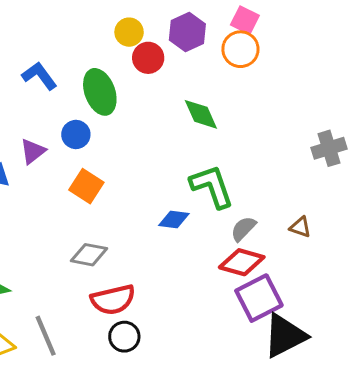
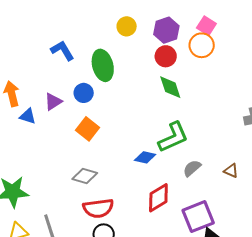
red circle: (148, 58) -> (166, 56), moved
green L-shape: (212, 186) -> (173, 137), turned 80
red diamond: (242, 262) -> (158, 198), moved, turned -52

